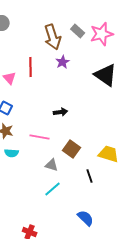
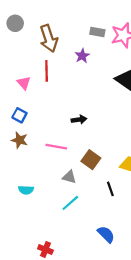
gray rectangle: (78, 31) -> (97, 32), turned -32
brown arrow: (53, 37) -> (49, 38), moved
purple star: (63, 62) -> (82, 56), moved
cyan semicircle: (12, 153) -> (26, 190), moved

